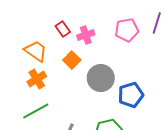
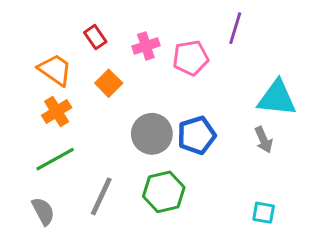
pink pentagon: (127, 30) -> (191, 58), moved
pink cross: (86, 35) -> (146, 46), moved
gray circle: (101, 78) -> (152, 134), moved

